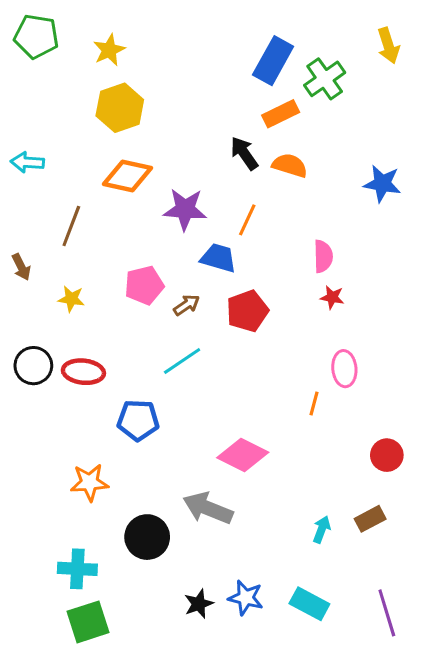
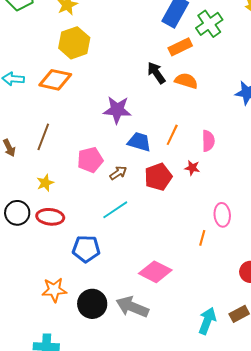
orange diamond: (127, 176) -> (55, 80), moved
orange line: (247, 220) -> (172, 135), moved
brown line: (71, 226) -> (43, 137), moved
red star: (332, 297) -> (192, 168), moved
yellow star: (71, 299) -> (45, 183), moved, turned -30
cyan arrow: (322, 529) -> (207, 321), size x1.5
black circle: (147, 537) -> (92, 304), moved

